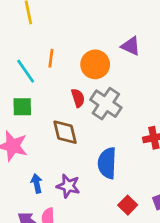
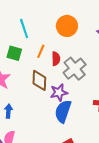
orange line: (51, 58) -> (41, 51), moved
orange circle: (95, 64) -> (67, 26), moved
purple star: (68, 186) -> (59, 92), moved, turned 30

